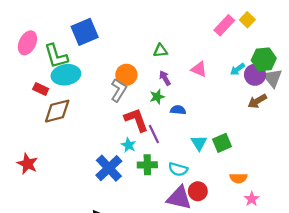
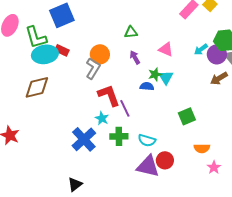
red rectangle: (41, 89) -> (62, 50), moved
green star: (157, 97) -> (155, 74), moved
cyan triangle: (199, 143) -> (166, 77), moved

